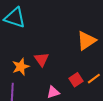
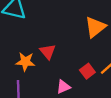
orange star: (21, 67) -> (25, 62), turned 30

